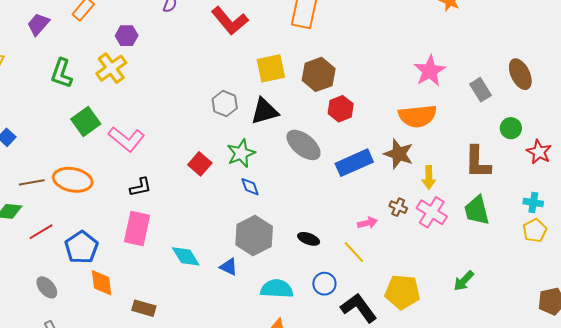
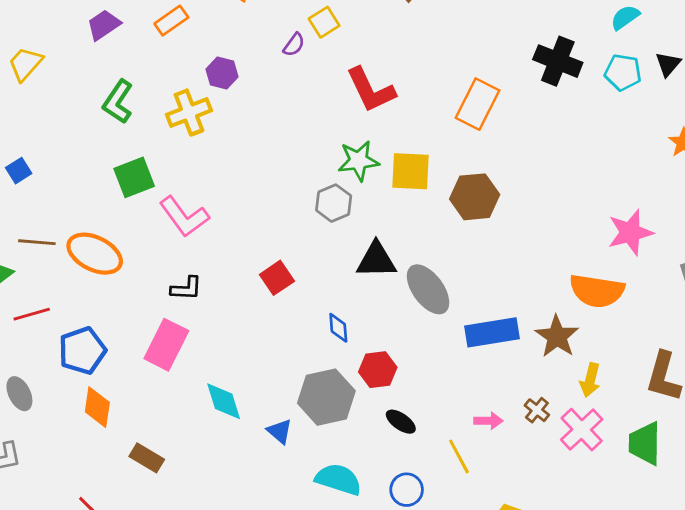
red hexagon: (341, 109) -> (378, 370), moved
black triangle: (265, 111) -> (376, 260), moved
green star: (241, 153) -> (358, 161), moved

